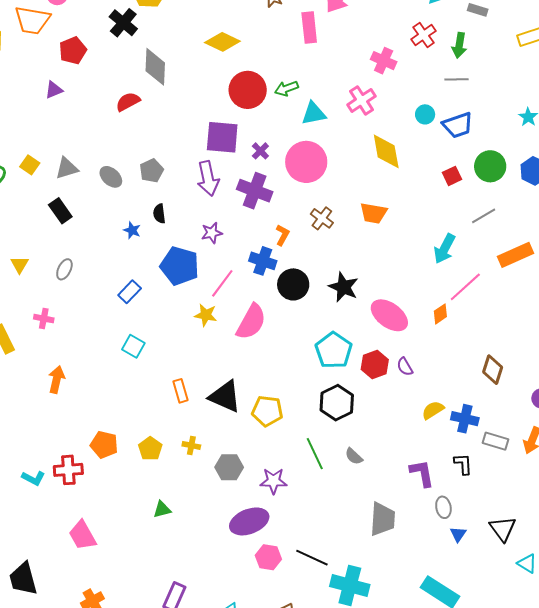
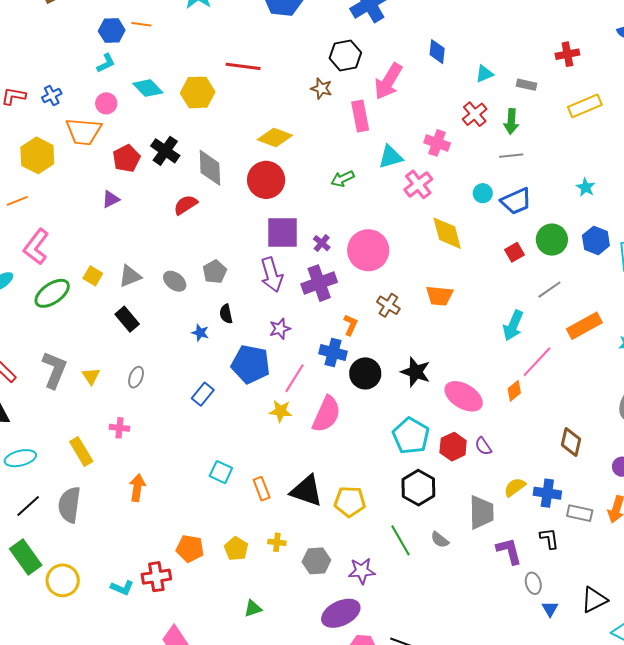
black cross: (123, 23) -> (165, 151), moved
red circle: (248, 90) -> (266, 180), moved
cyan triangle: (314, 113) -> (391, 157), moved
purple cross: (255, 191) -> (319, 283), turned -36
cyan square: (133, 346) -> (221, 472), moved
gray trapezoid: (383, 519) -> (481, 512), moved
black triangle: (503, 529) -> (594, 600), turned 44

